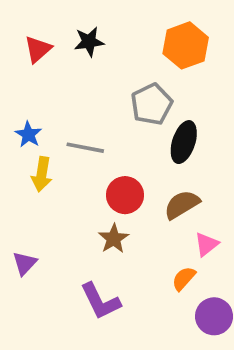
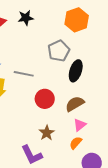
brown star: (114, 239) -> (47, 133), moved
pink triangle: (206, 244) -> (80, 125), moved

